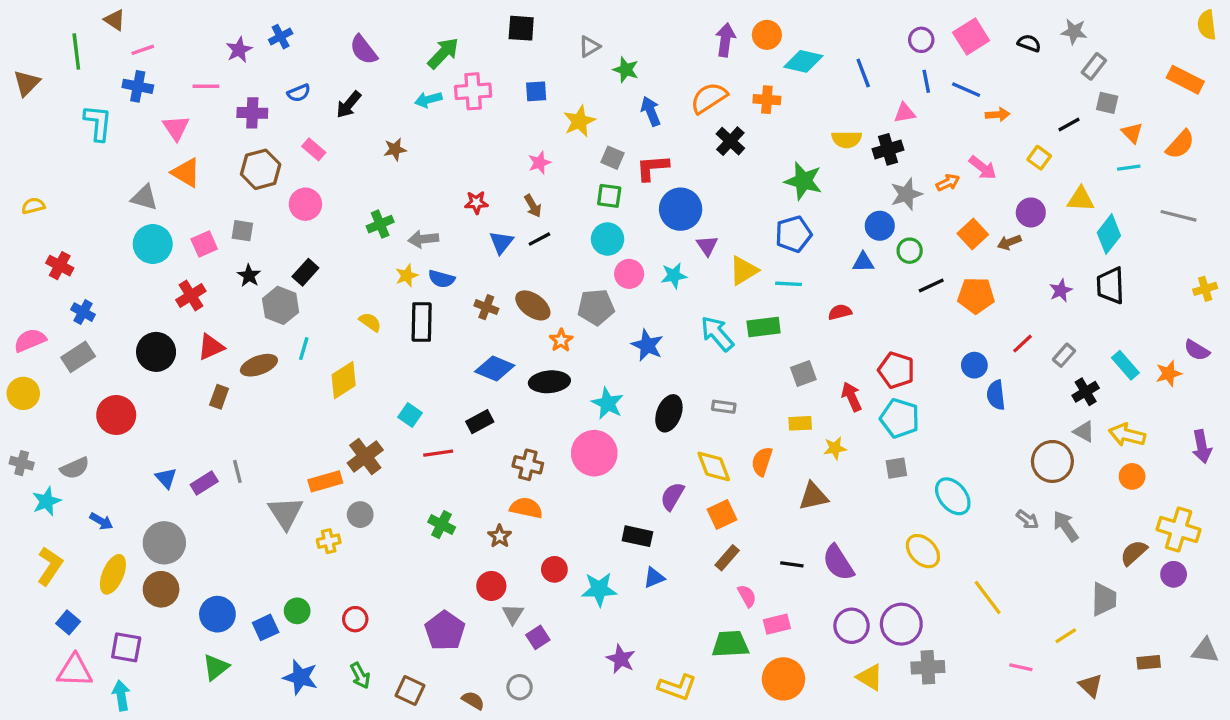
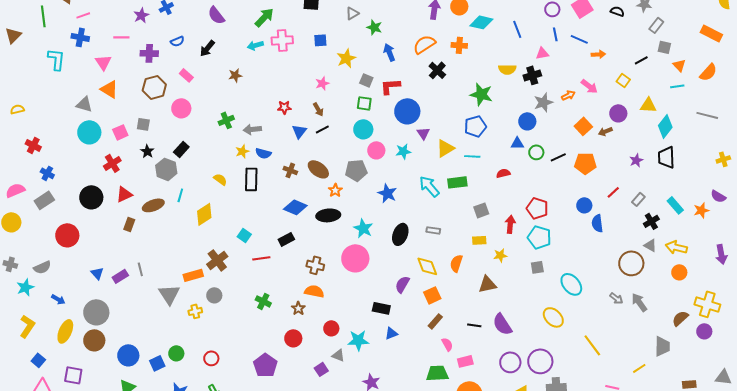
green circle: (910, 251) -> (536, 152), moved
red arrow: (852, 397) -> (510, 224), turned 30
gray triangle: (513, 614) -> (338, 355), moved, turned -40

